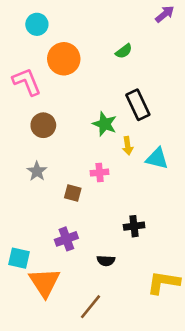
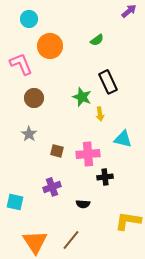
cyan triangle: (157, 158) -> (123, 139), moved
pink cross: (100, 173) -> (88, 154), moved, size x1.6
orange triangle: (45, 282) -> (35, 242), moved

